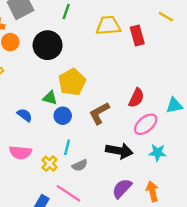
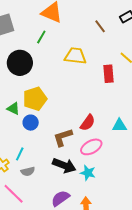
red rectangle: (137, 35) -> (108, 74), moved
cyan triangle: (174, 105) -> (120, 126), moved
brown L-shape: (99, 113) -> (63, 137), moved
blue circle: (63, 116) -> (31, 123), moved
cyan star: (157, 153) -> (88, 173), moved

